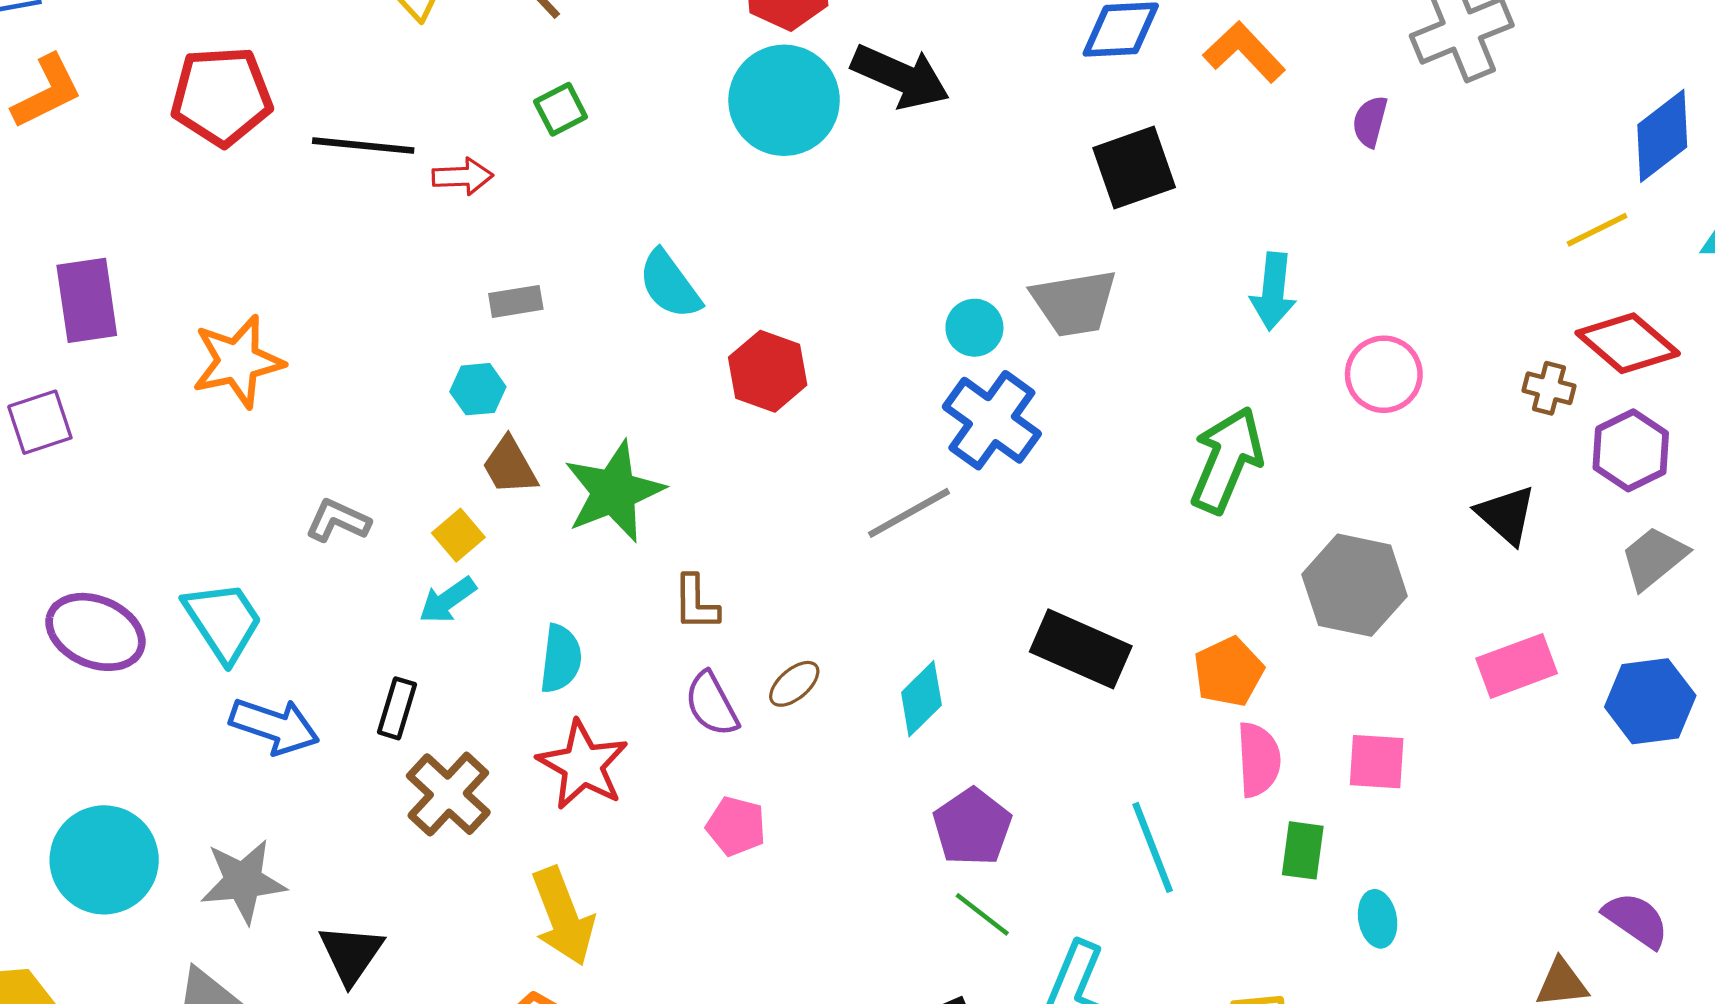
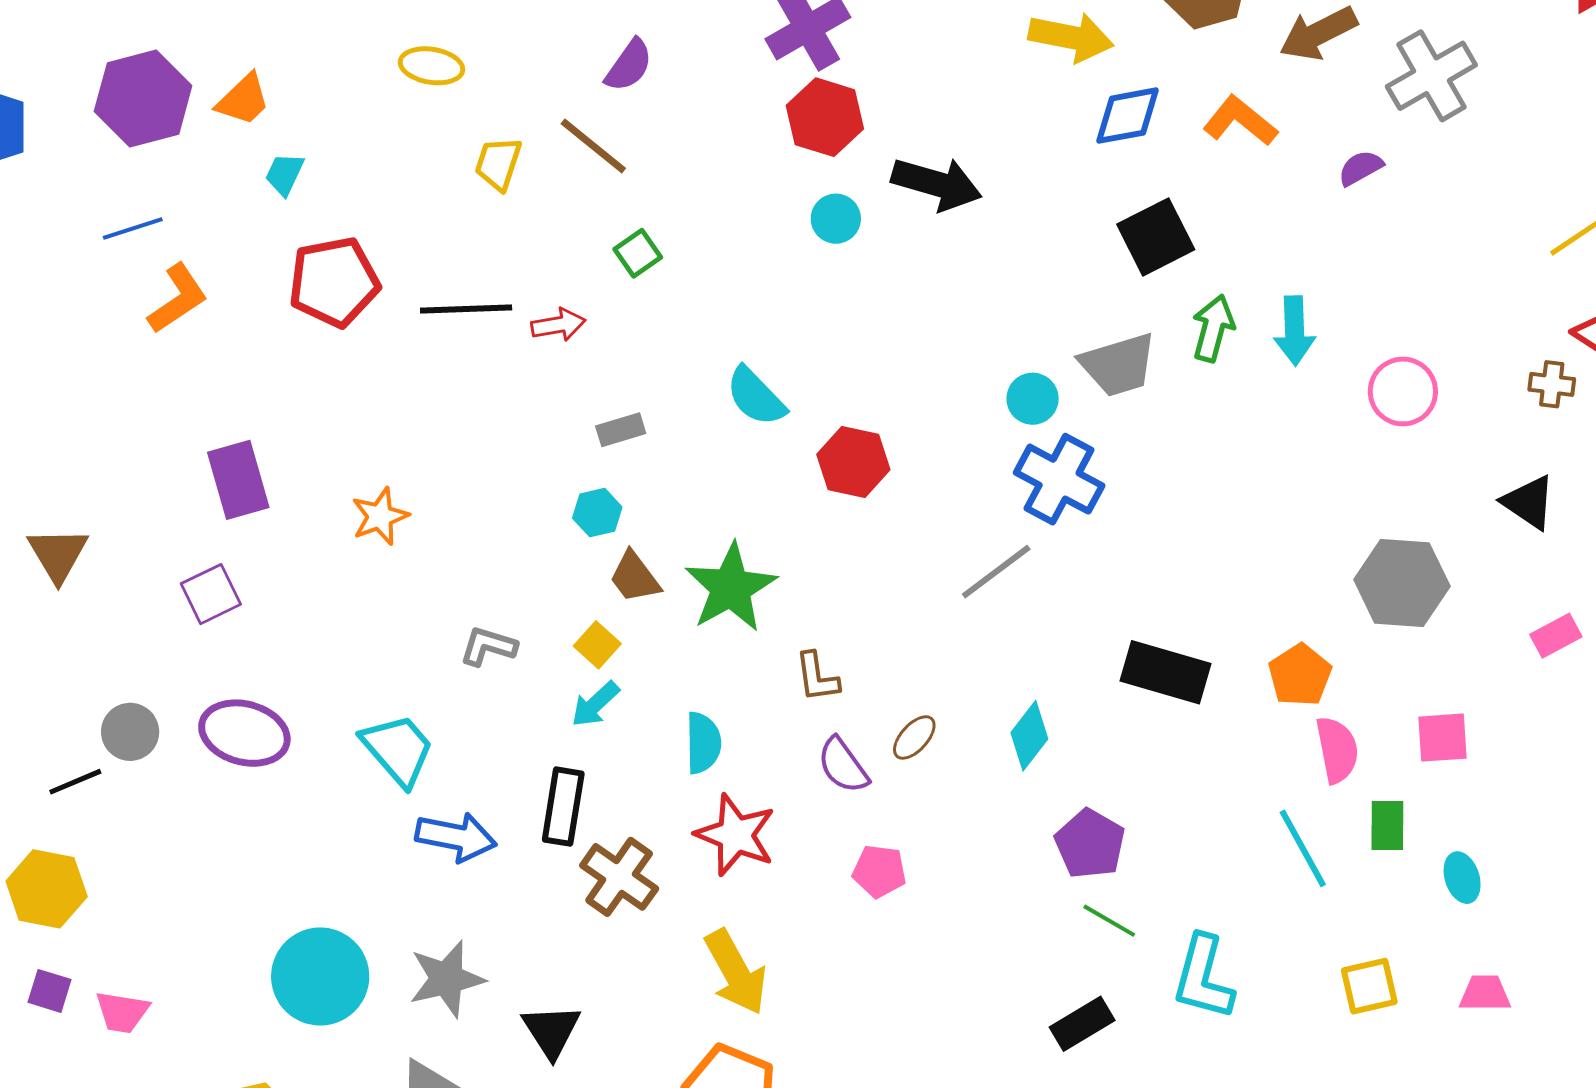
cyan circle: (784, 100) -> (836, 219), size x0.5
purple semicircle: (1370, 121) -> (1361, 168), turned 54
orange star: (238, 361) -> (380, 516), size x0.7
green arrow: (1227, 460) -> (1213, 328), moved, size x0.7
purple ellipse: (95, 632) -> (244, 733), moved
pink rectangle: (1517, 666) -> (1556, 636), size x0.7
black rectangle: (397, 708) -> (563, 807), size x1.4
cyan line: (1153, 847) -> (1303, 848), moved

